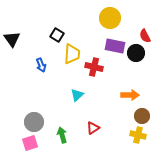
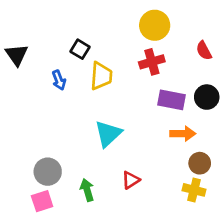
purple rectangle: (115, 46) -> (172, 100), moved
black circle: (136, 53) -> (207, 97), moved
blue arrow: (41, 65) -> (59, 80), moved
red cross: (94, 67) -> (152, 62), moved, turned -30
cyan triangle: (77, 95) -> (108, 134), size x1.5

